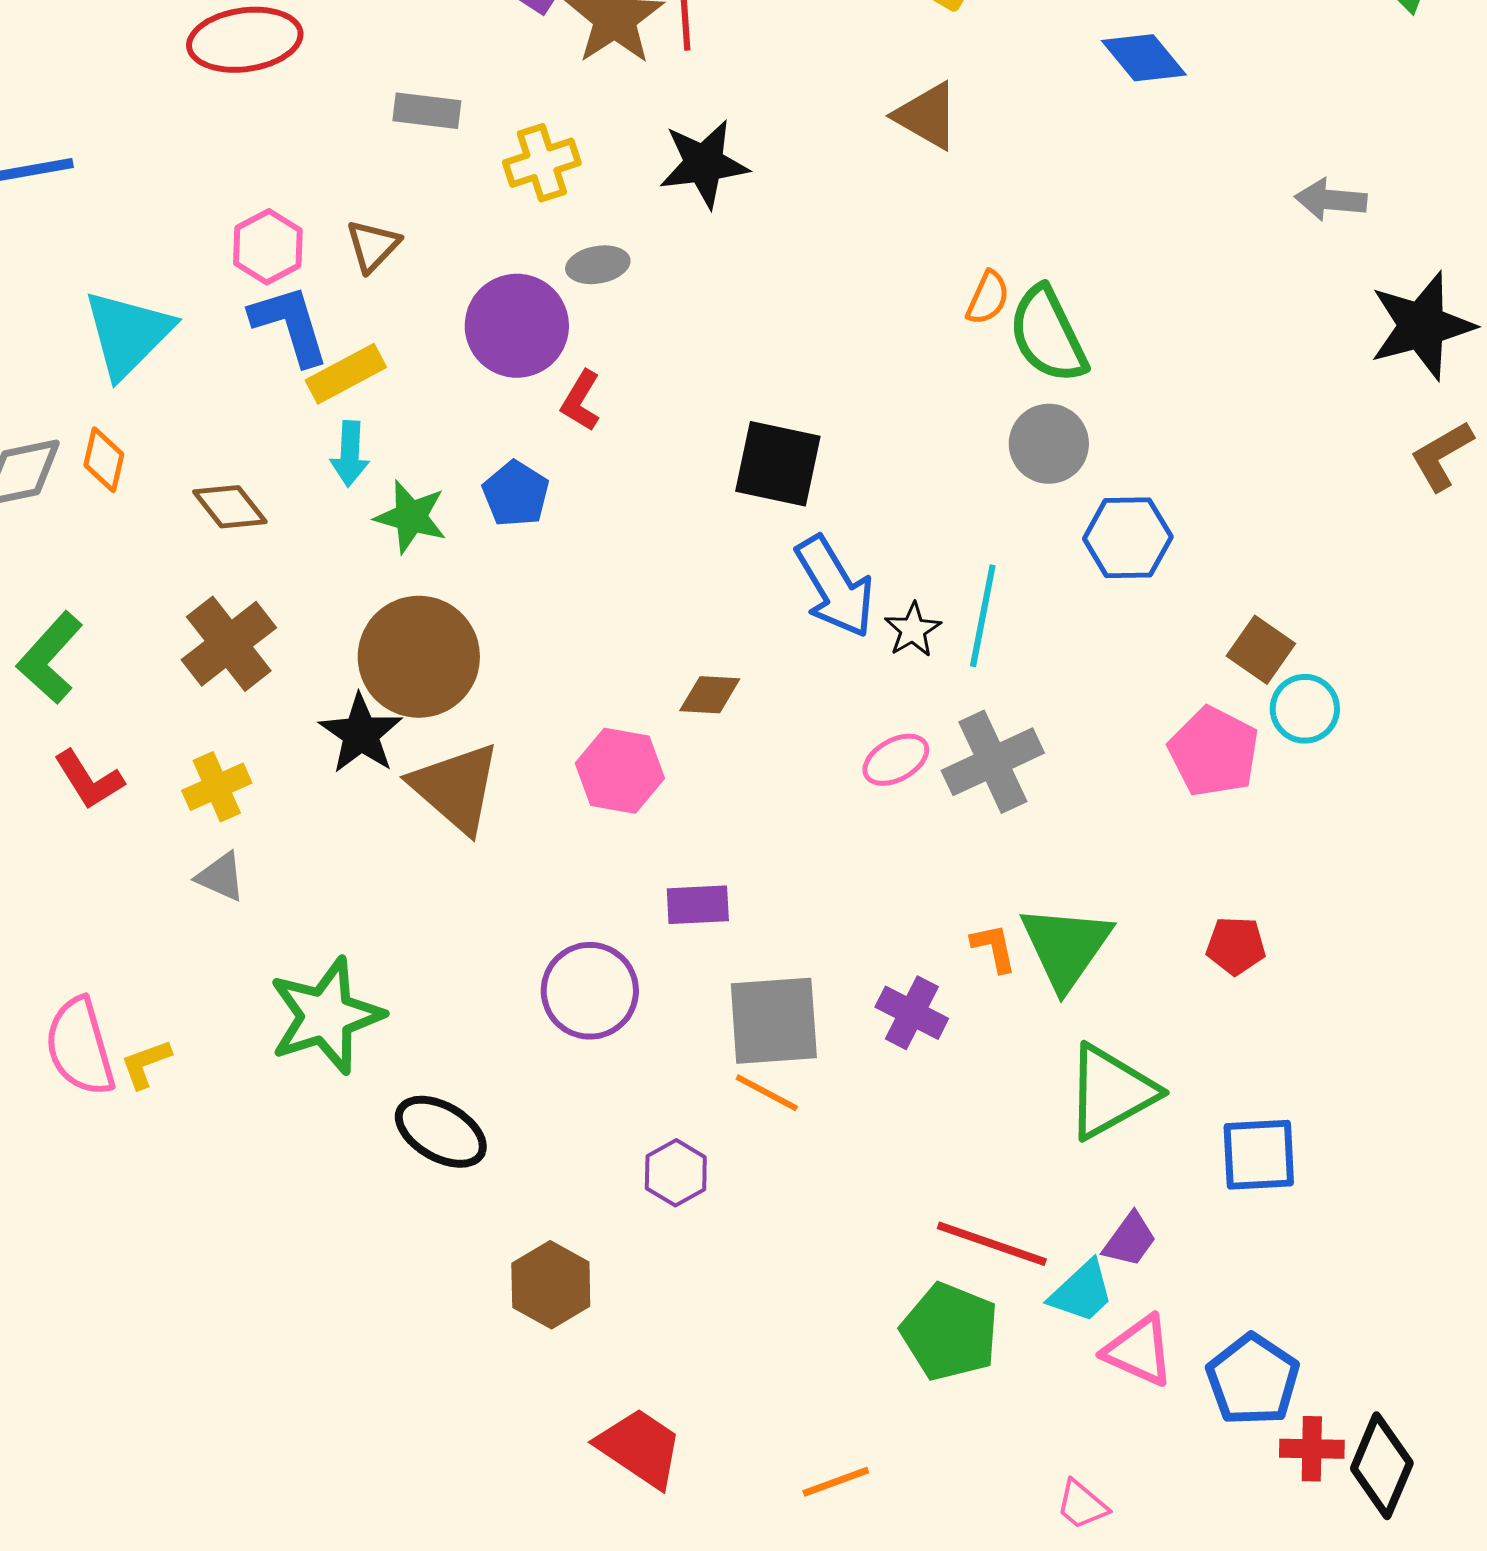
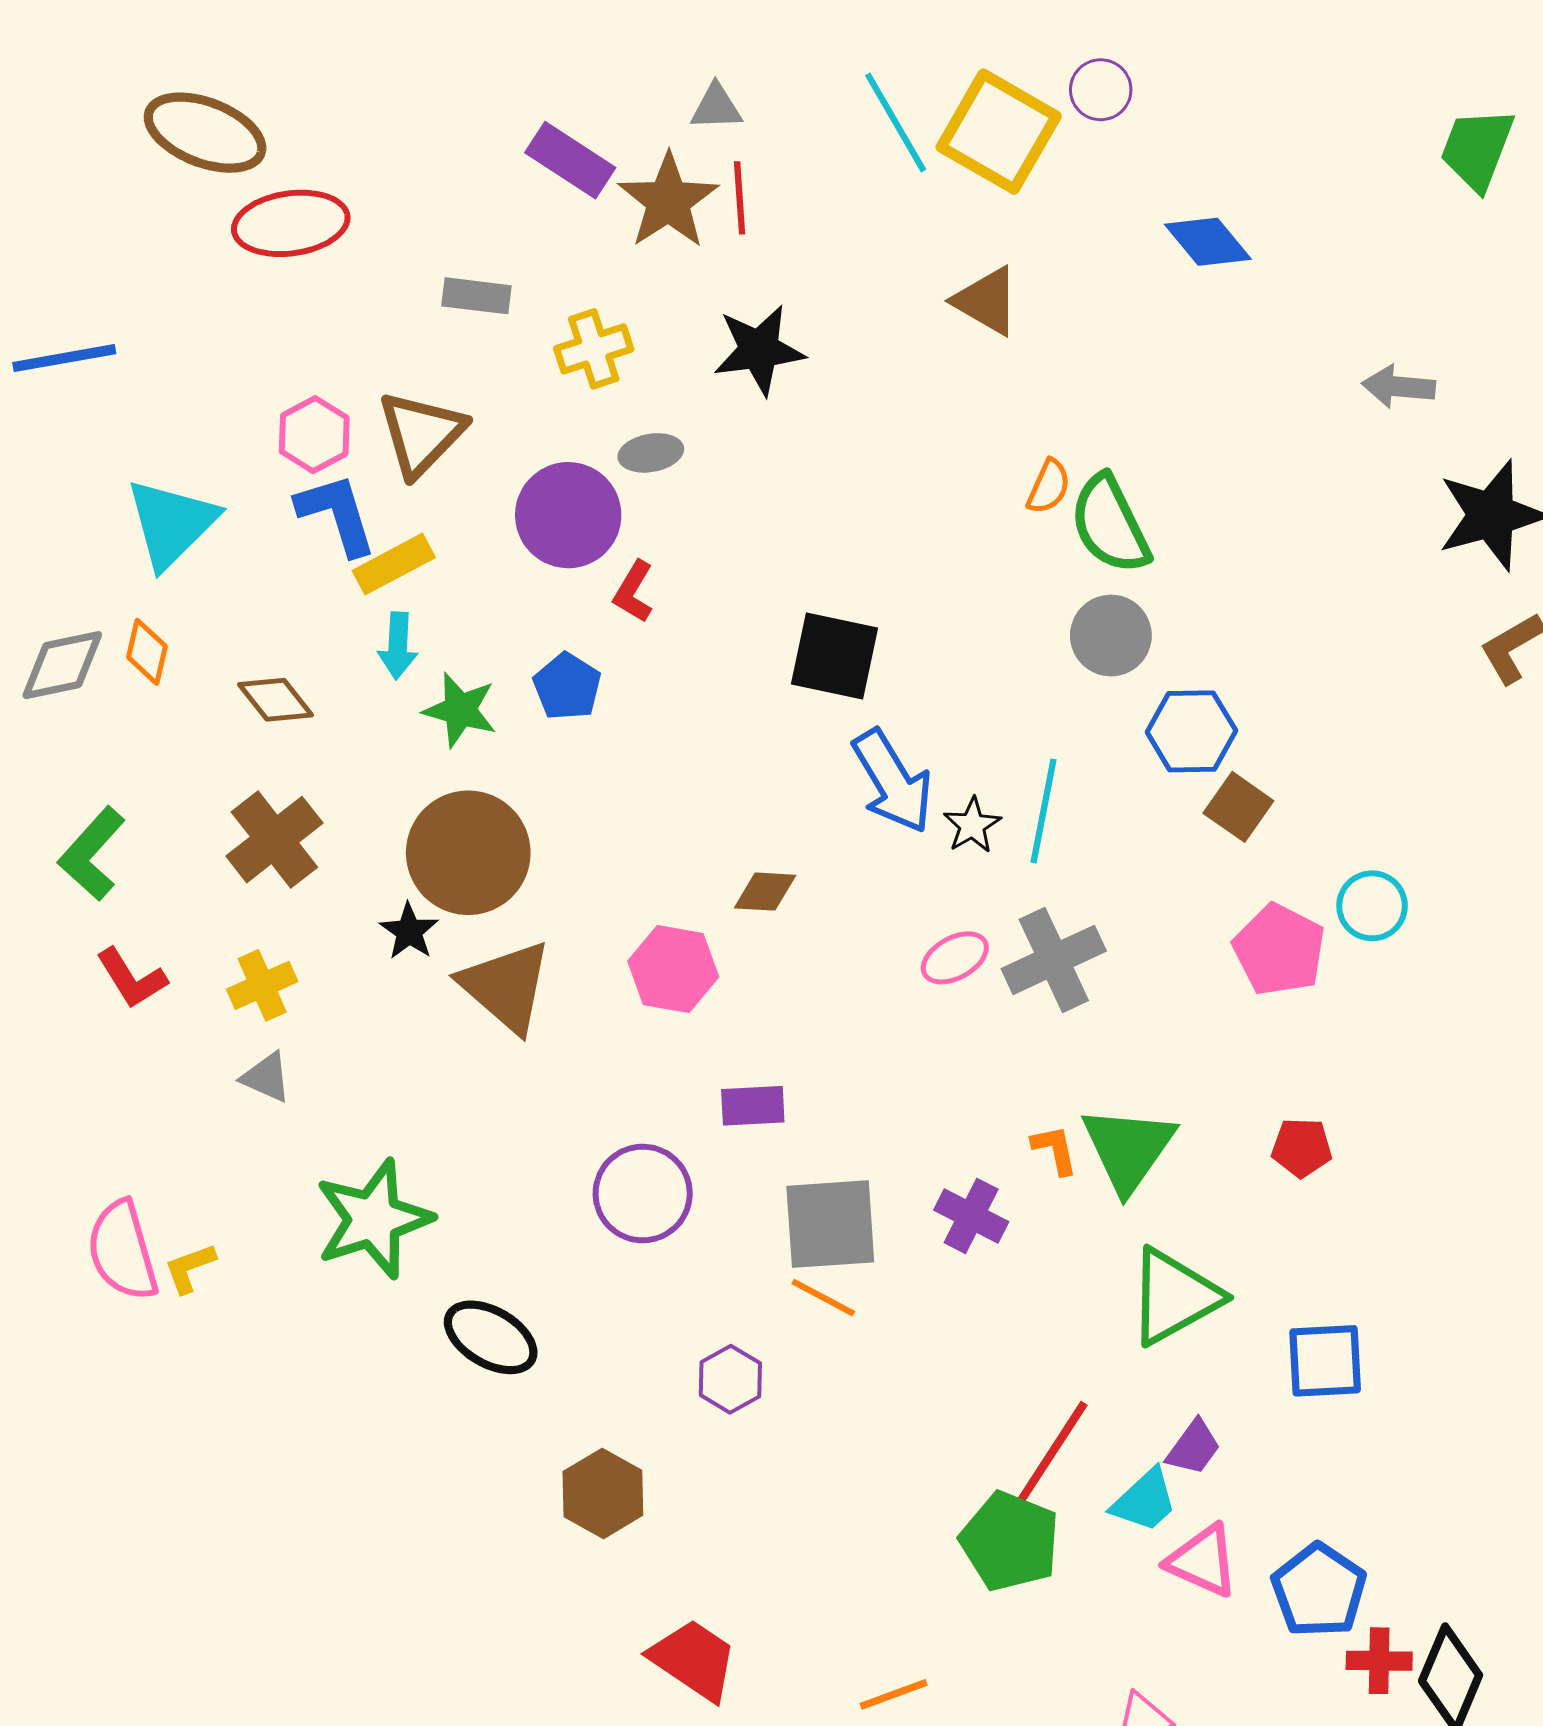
brown triangle: (373, 246) -> (421, 434), size x1.6
brown square: (1261, 650) -> (1238, 807), moved
black star: (361, 734) -> (409, 931), size x0.7
red line: (992, 1244) -> (1053, 1452), turned -76

